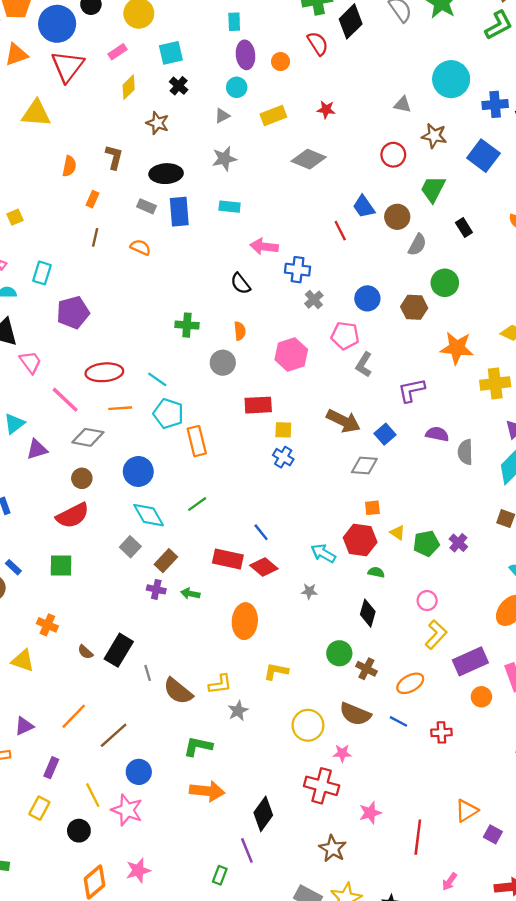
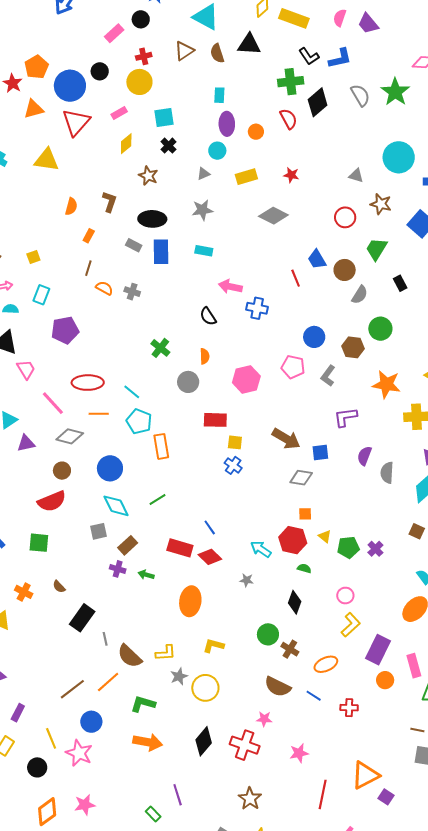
yellow square: (15, 217) -> (33, 257), moved
orange semicircle: (140, 247) -> (104, 288), moved
gray cross: (314, 300) -> (132, 292), moved, turned -35
green cross: (187, 325) -> (160, 348), turned 30
gray L-shape: (364, 365) -> (328, 376), moved
blue square: (385, 434) -> (320, 453), turned 30
purple semicircle: (437, 434) -> (364, 456), turned -84
gray square: (130, 547) -> (99, 531), turned 30
brown semicircle: (85, 652) -> (59, 587), moved
purple rectangle: (470, 661) -> (378, 650), turned -44
orange line: (74, 716) -> (108, 682), moved
yellow circle: (308, 725) -> (205, 688), moved
orange triangle: (467, 811) -> (365, 775), size x1.4
pink star: (370, 813) -> (299, 753), moved
black diamond: (263, 814) -> (204, 741), moved
green rectangle: (220, 875) -> (153, 814), turned -70

